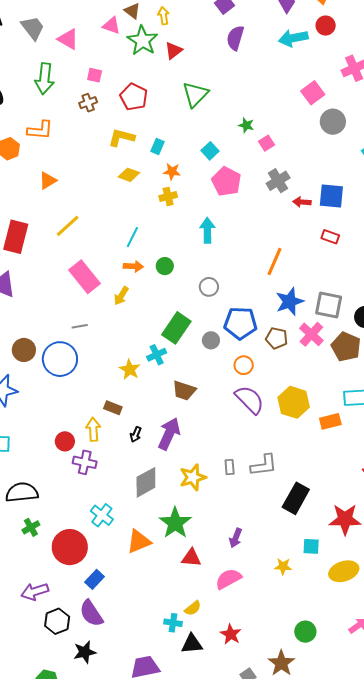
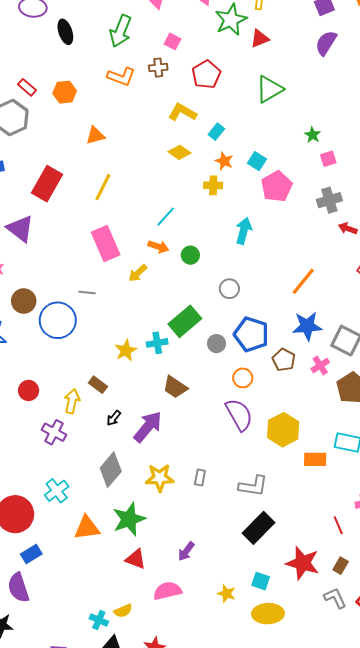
orange L-shape: (40, 130) -> (121, 77), moved
cyan square: (210, 151) -> (257, 161), moved, turned -30
yellow line: (68, 226) -> (103, 187), turned -36
pink cross: (311, 334) -> (320, 366), size x0.7
red circle: (65, 441) -> (29, 390), moved
gray L-shape: (264, 465) -> (253, 486), moved
gray diamond: (146, 482) -> (111, 470), turned -36
yellow ellipse: (344, 571) -> (268, 614), moved

